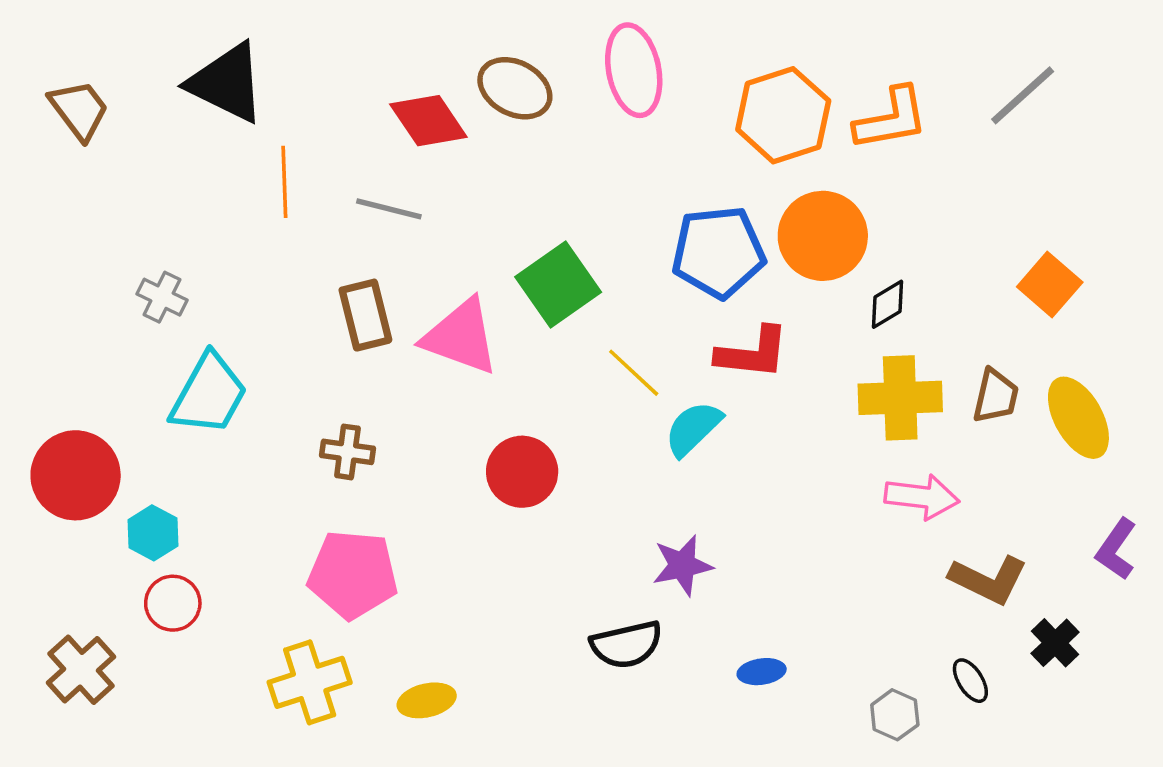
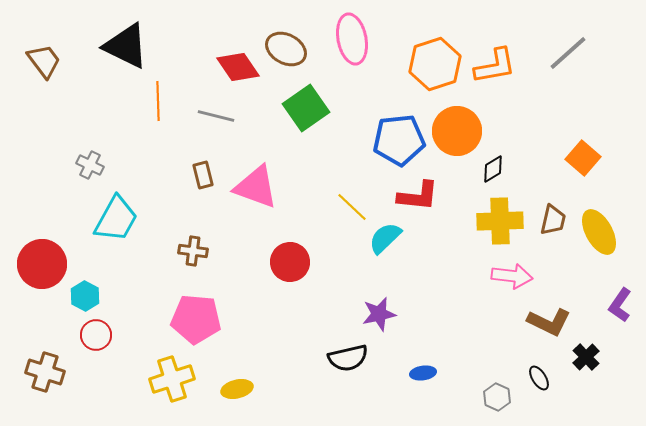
green square: (558, 284) -> (306, 108), moved
brown rectangle: (365, 315) -> (203, 175), size x0.7
brown cross: (81, 670) -> (45, 372), turned -30

